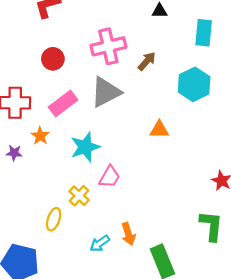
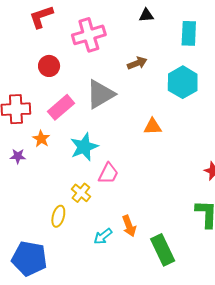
pink cross: (108, 46) -> (89, 35), moved
brown arrow: (147, 61) -> (137, 63), turned 30

